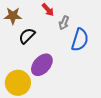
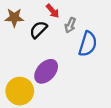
black semicircle: (27, 36) -> (38, 30), moved

